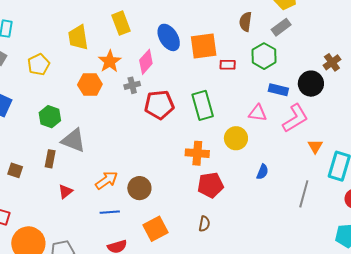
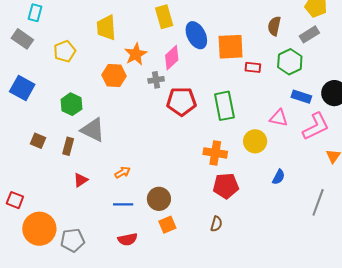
yellow rectangle: (121, 23) -> (164, 17), moved
brown square: (15, 170) -> (38, 141), moved
orange arrow: (107, 180) -> (123, 172), size x0.7
brown circle: (139, 188) -> (159, 199), moved
orange square: (156, 229) -> (167, 225), size x0.7

